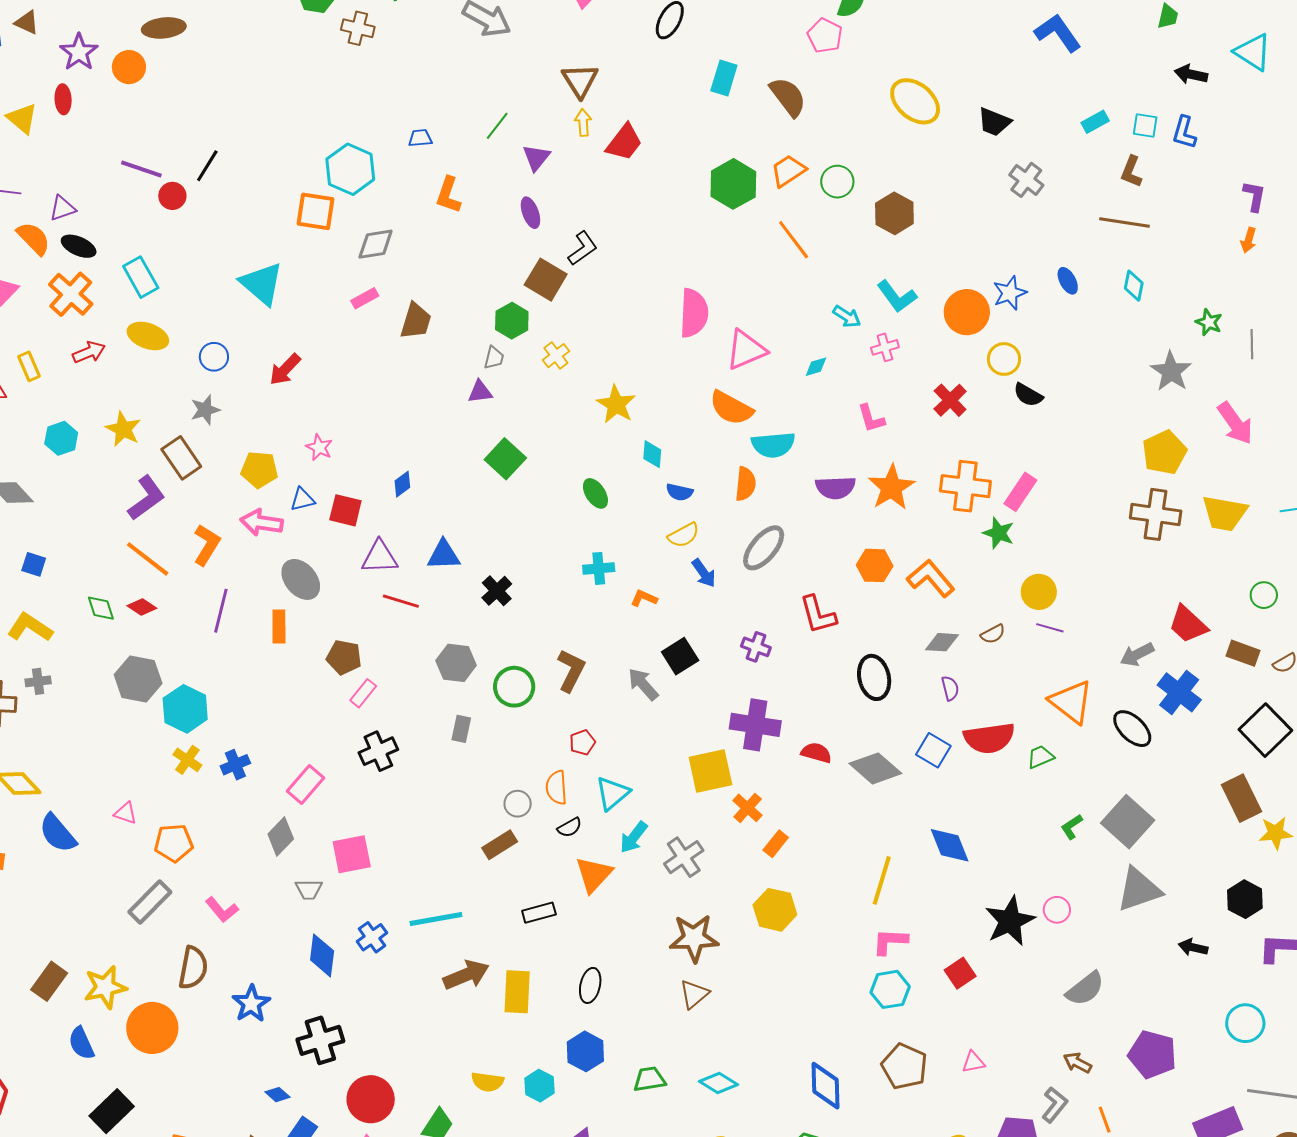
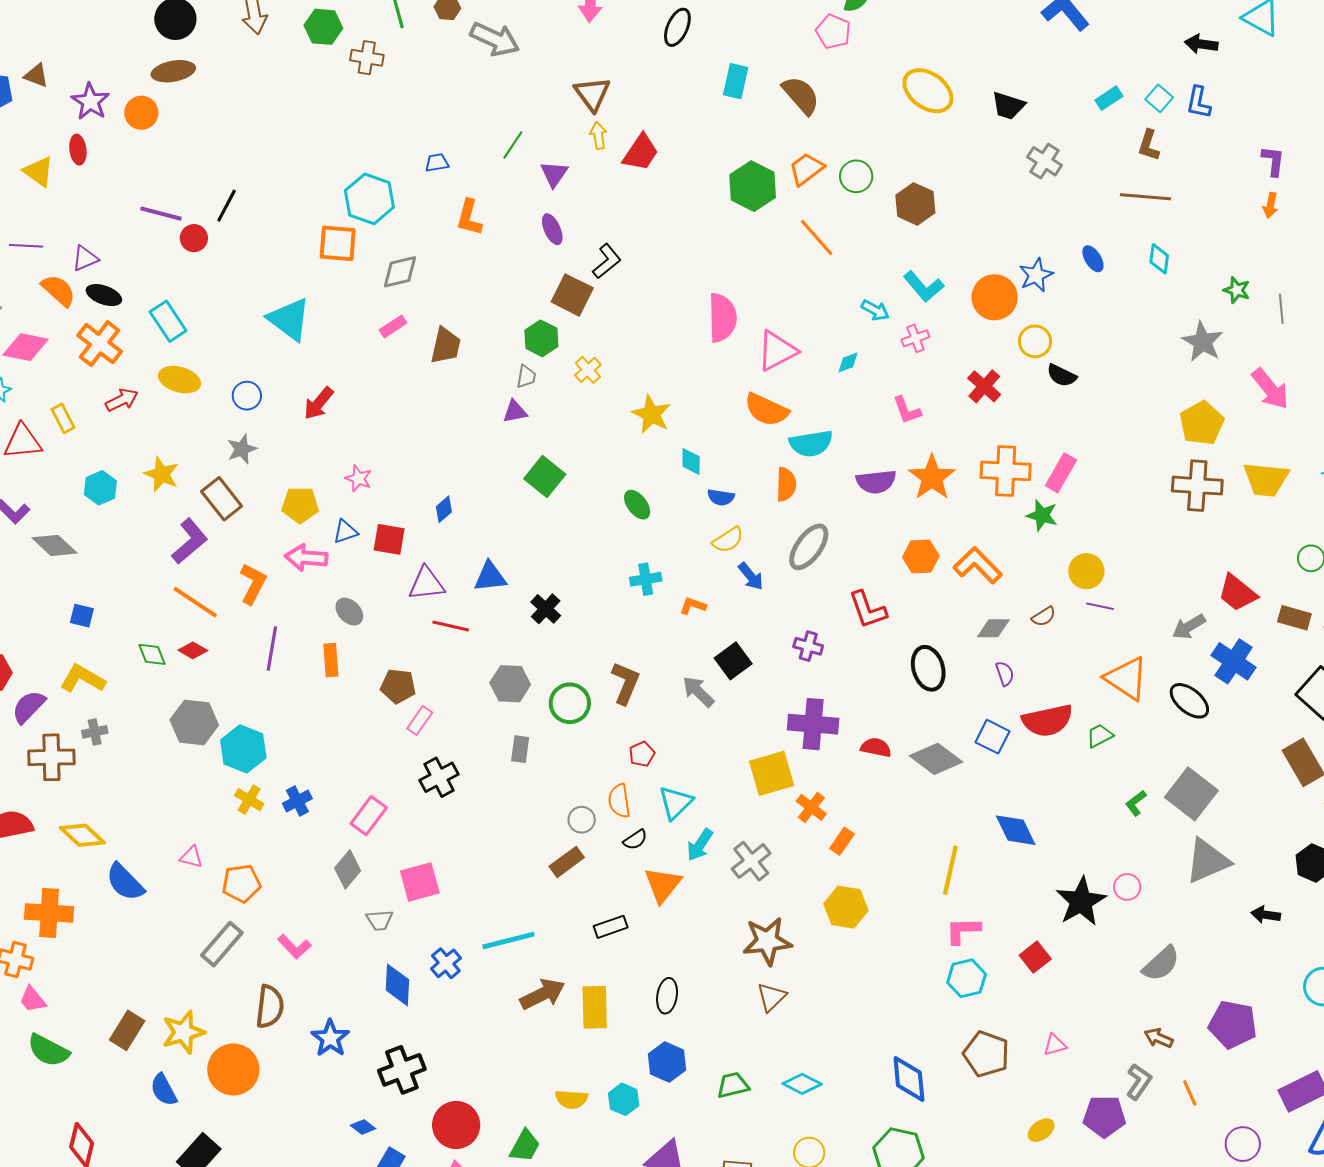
cyan square: (1145, 126) -> (1159, 98), turned 36
gray ellipse: (301, 579) -> (349, 612), size x0.7

